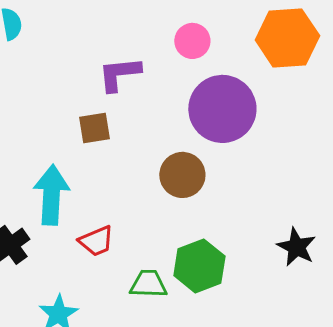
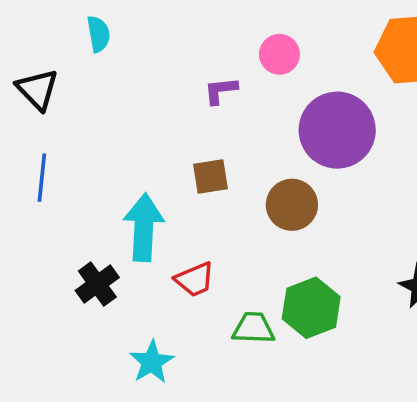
pink circle: (192, 41) -> (279, 54), moved
purple L-shape: (119, 74) -> (221, 91), size x0.7
brown square: (94, 128) -> (210, 176), moved

